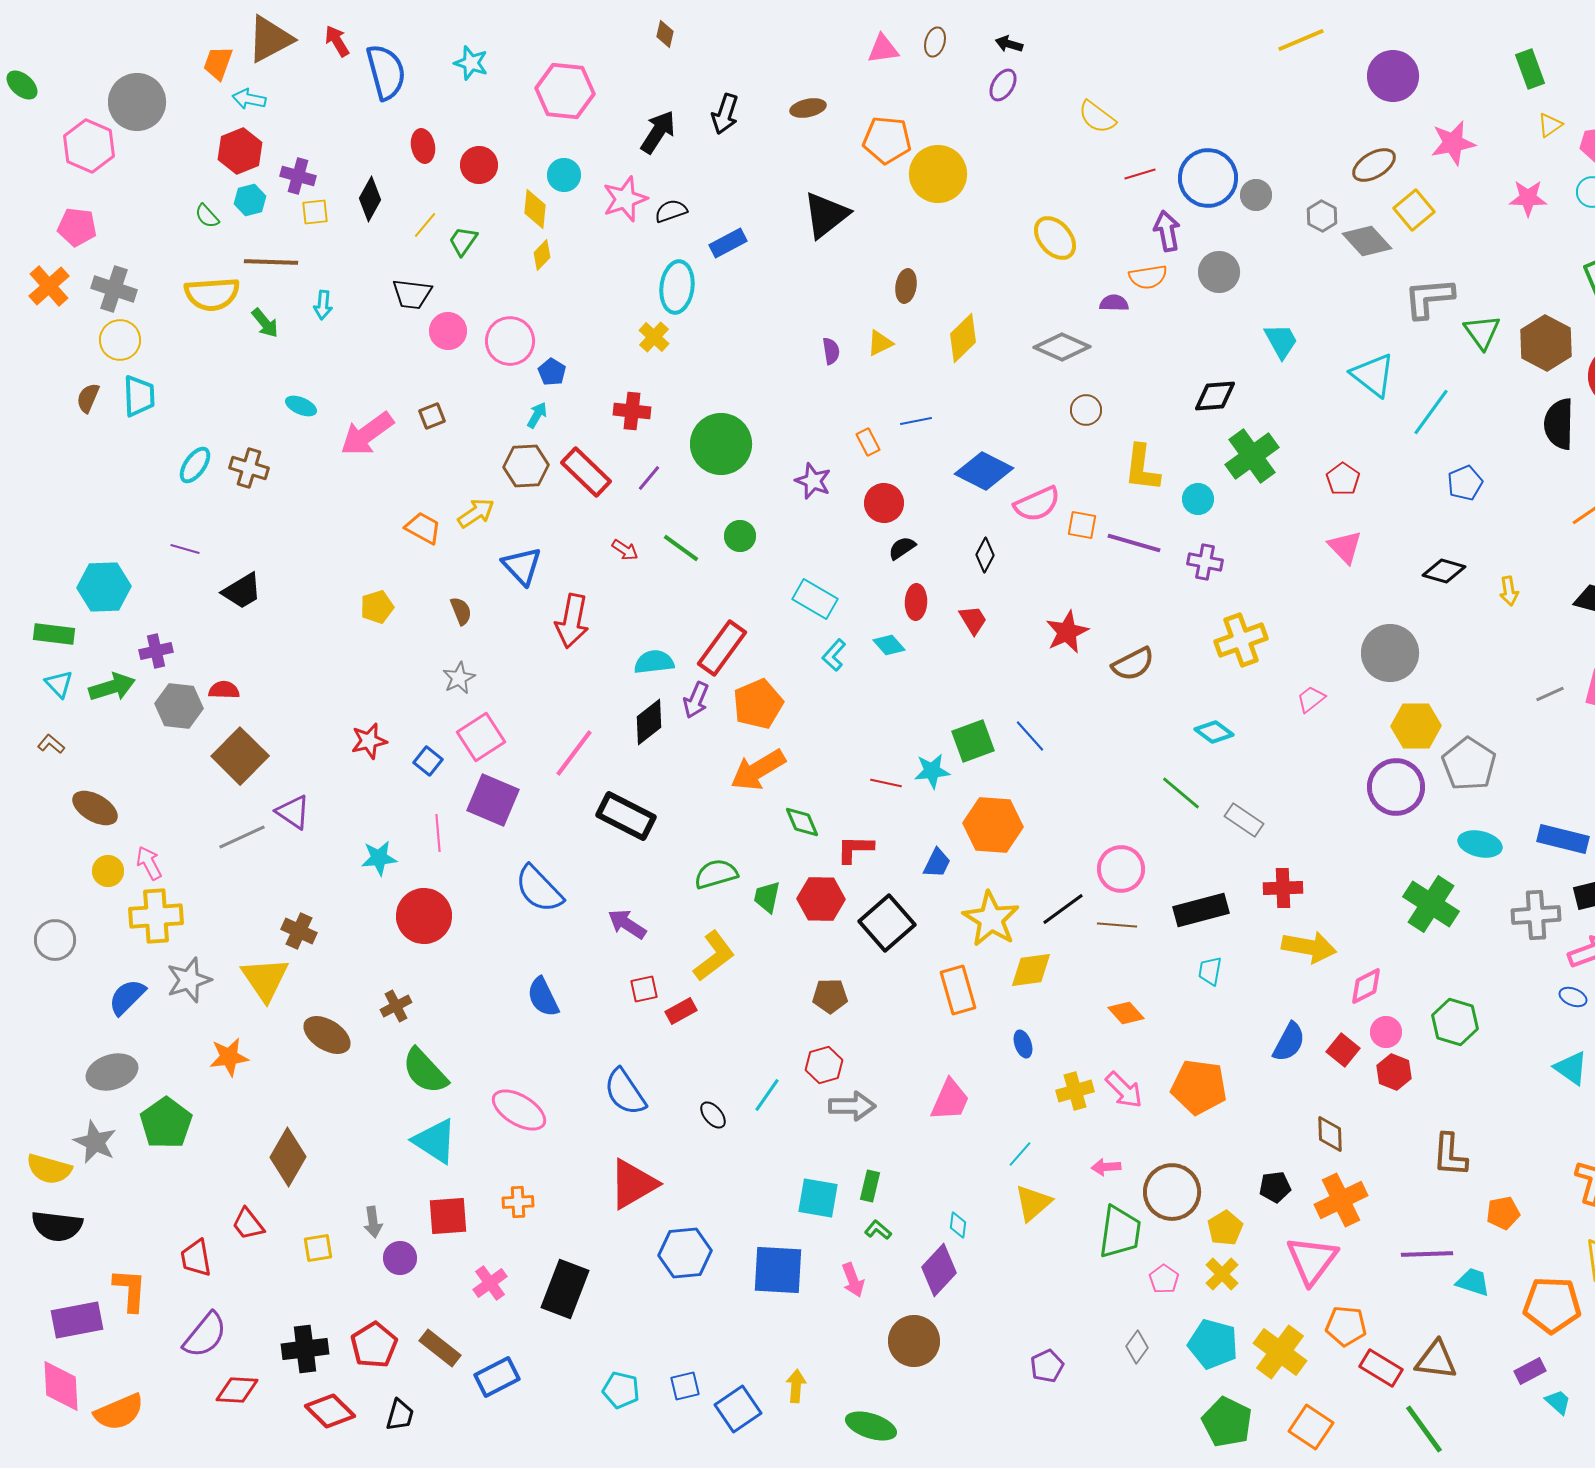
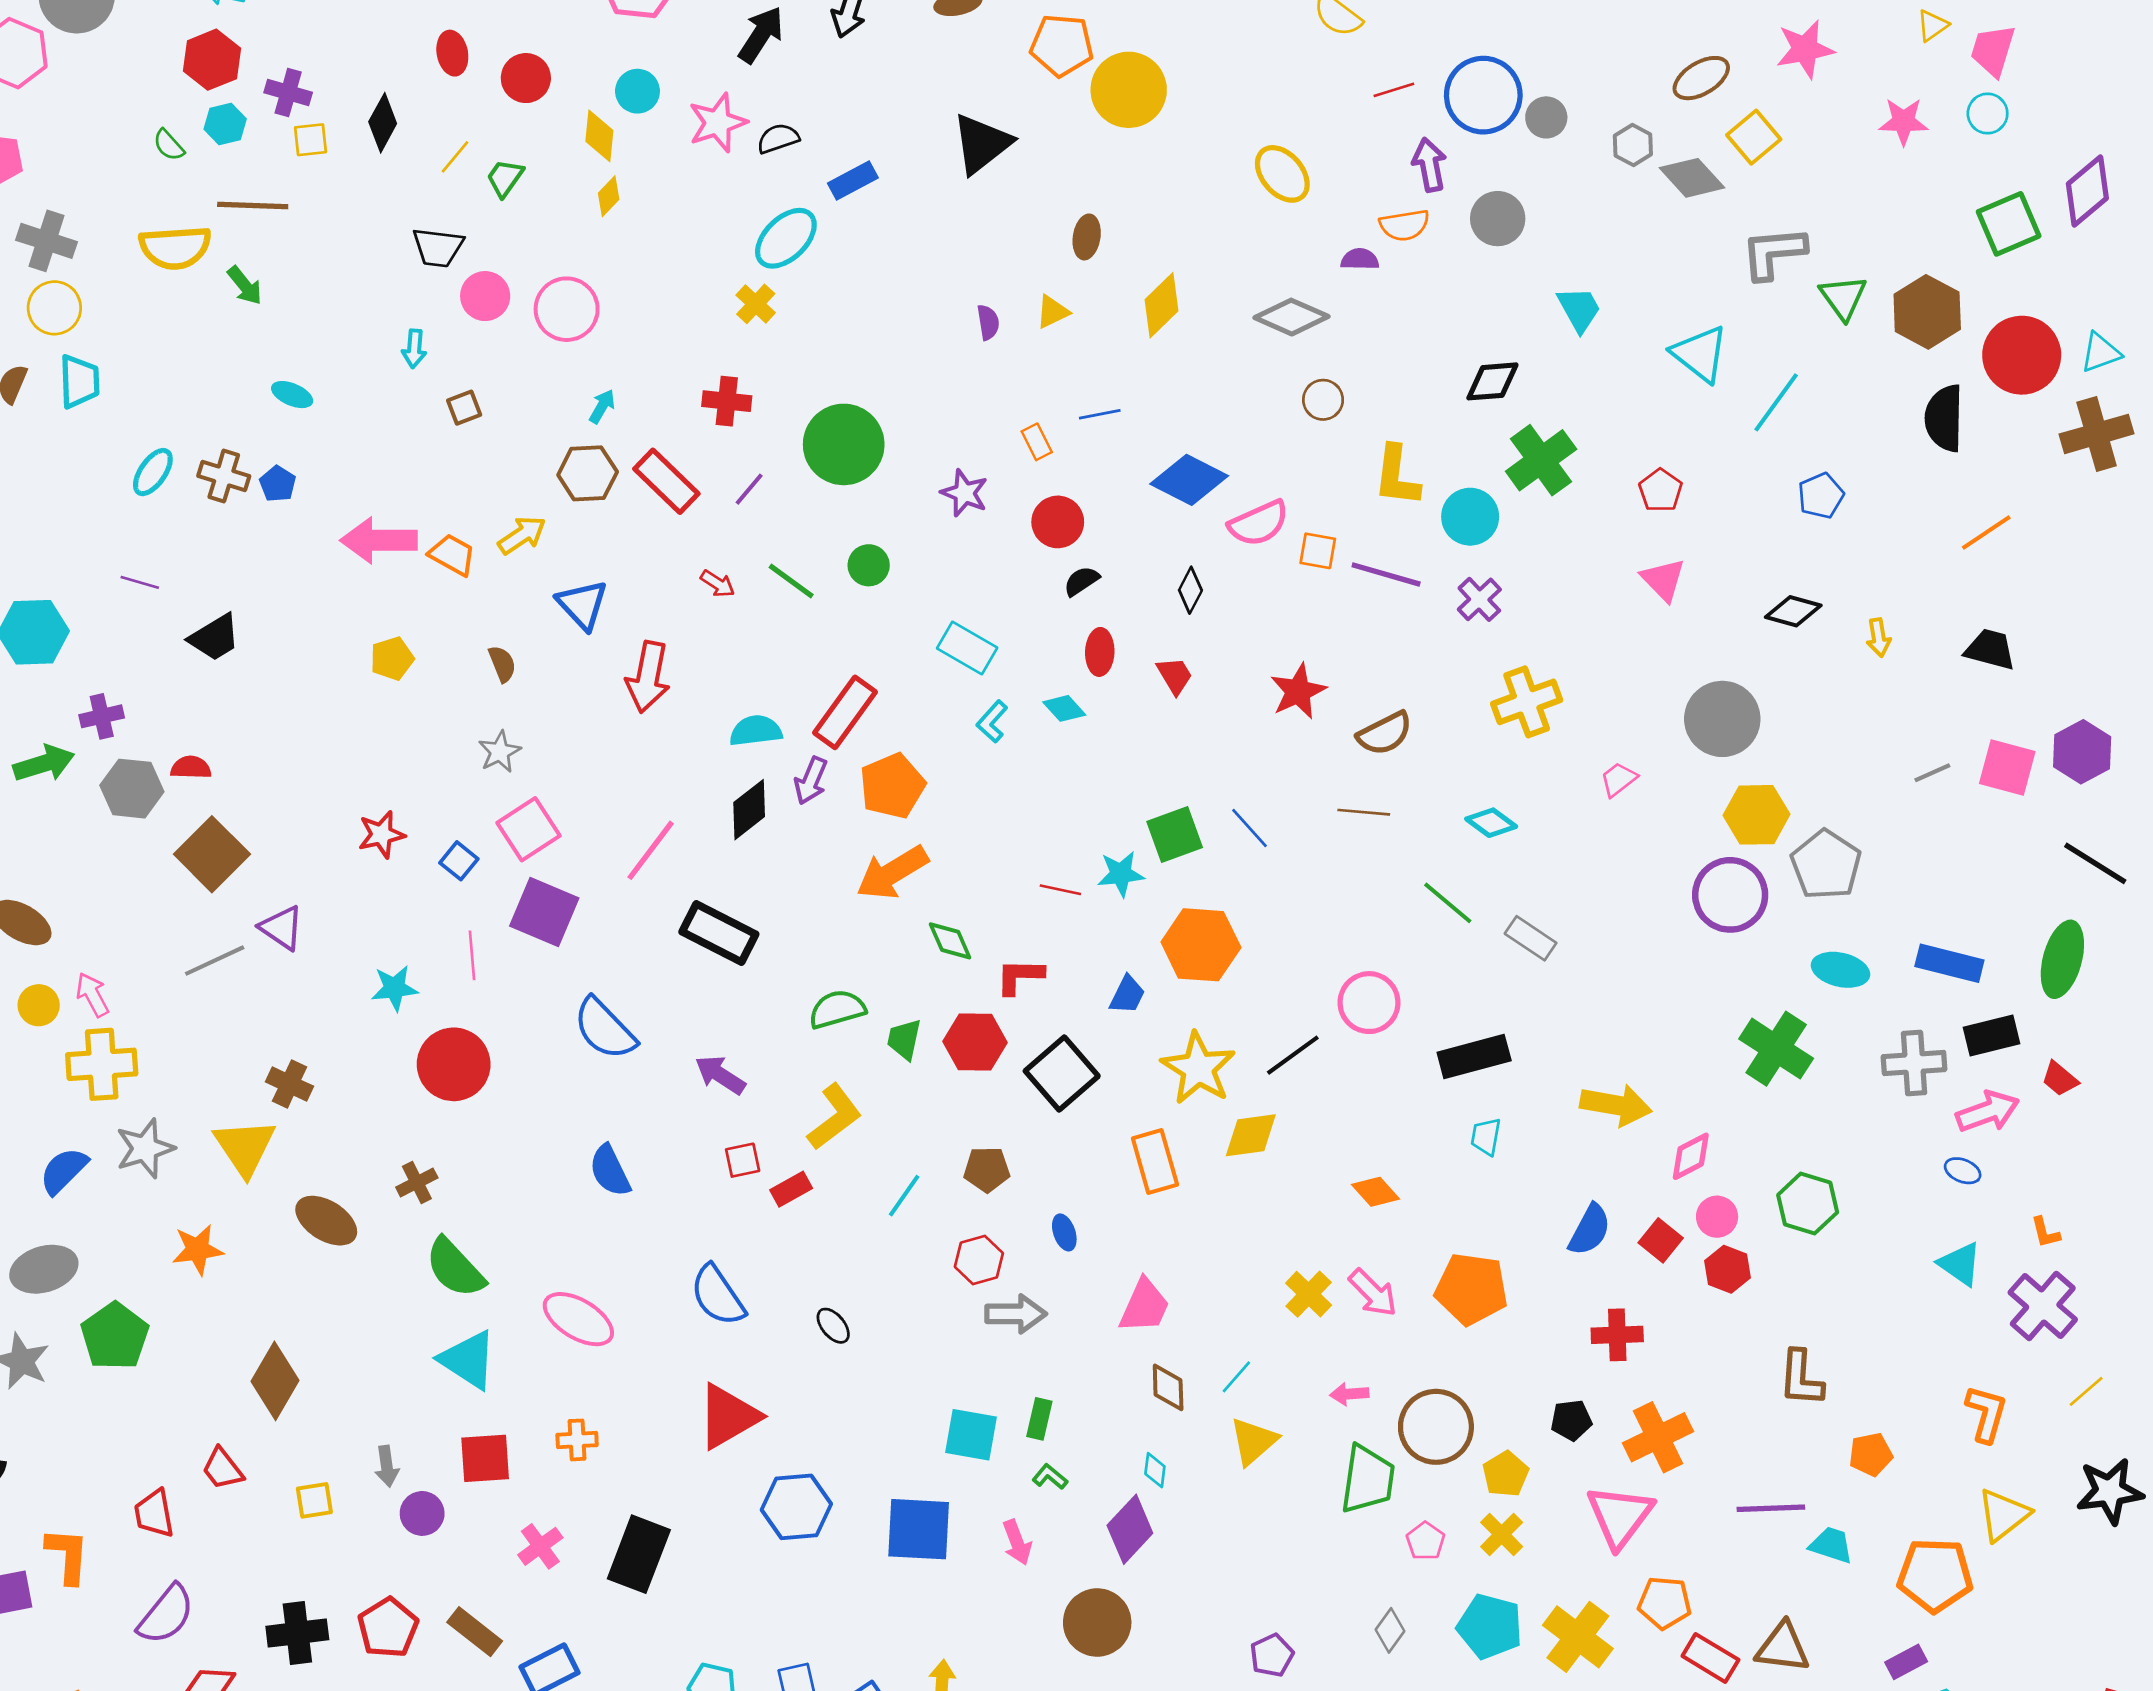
cyan ellipse: (677, 287) -> (786, 238), turned 39
cyan arrow: (323, 305) -> (414, 349), moved
blue pentagon: (552, 372) -> (278, 484), moved
pink arrow: (367, 434) -> (379, 540), moved, turned 36
cyan circle: (1198, 499) -> (1470, 517), size x1.4
purple cross: (1205, 562) -> (1479, 599), turned 36
red cross: (1283, 888) -> (1617, 1335), moved
brown line: (1117, 925) -> (1364, 812), moved
blue ellipse: (1023, 1044) -> (1064, 1232), moved
yellow cross: (1075, 1091) -> (1309, 1294), turned -30
cyan line: (767, 1095) -> (904, 1196), moved
brown diamond: (1330, 1134) -> (1168, 1387), moved

